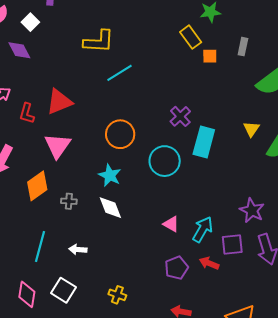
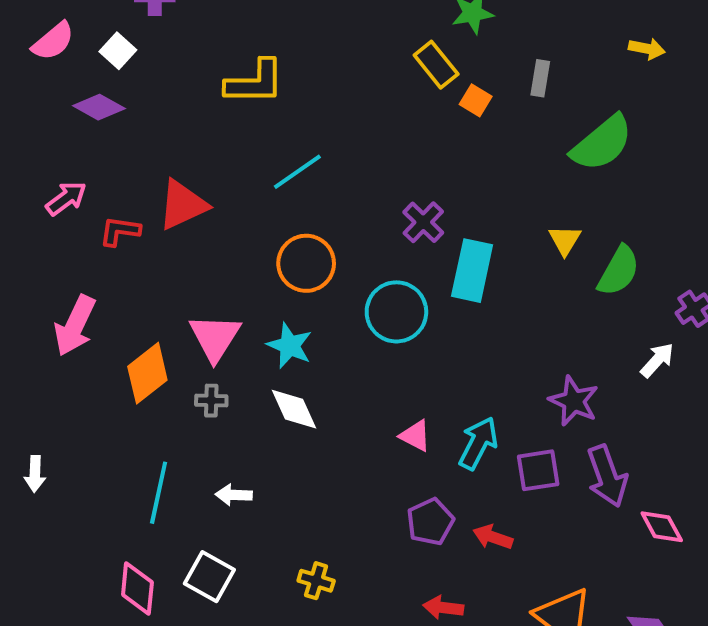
purple diamond: (19, 50) -> (99, 107), turned -30
orange square: (210, 56) -> (476, 100), turned 35
cyan line: (120, 73) -> (297, 172), moved
red L-shape: (27, 113) -> (120, 231), turned 85
pink triangle: (58, 146) -> (215, 337), moved
red arrow: (209, 263) -> (493, 537), moved

